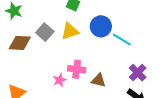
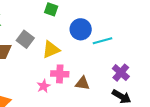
yellow triangle: (70, 31) -> (51, 49), moved
cyan line: (122, 39) -> (103, 41), turned -42

